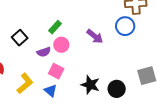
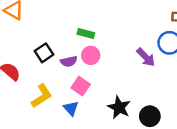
green rectangle: (55, 27) -> (86, 33), turned 56
purple arrow: (95, 36) -> (146, 57), moved
black square: (20, 38) -> (44, 53), moved

